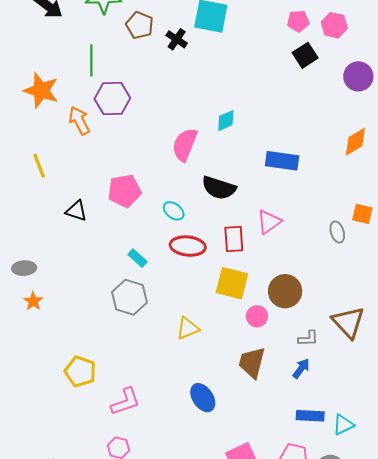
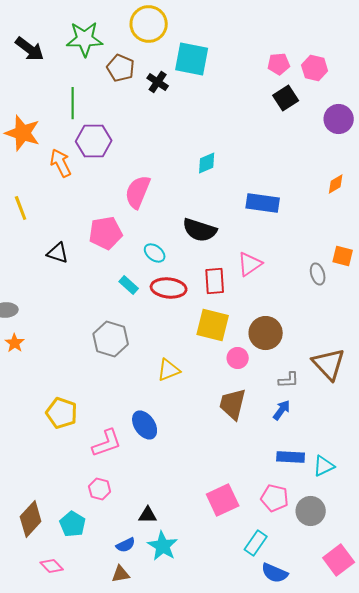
orange diamond: (355, 142) -> (336, 184), size x0.7
pink semicircle: (185, 145) -> (138, 192), moved
cyan rectangle: (138, 258) -> (129, 285), moved
blue ellipse: (203, 398) -> (145, 425), moved

